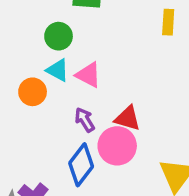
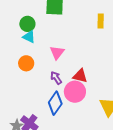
green circle: (59, 36) -> (27, 24), moved
cyan triangle: (58, 70) -> (29, 37), moved
pink triangle: (88, 75) -> (57, 53), turned 42

